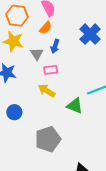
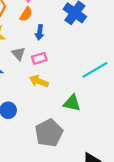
gray triangle: (37, 54) -> (18, 54), moved
green triangle: (75, 106) -> (72, 103), moved

